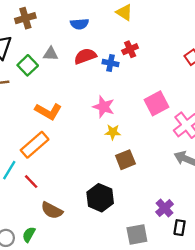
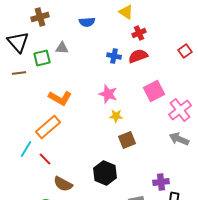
red cross: (130, 49) -> (139, 33), moved
red semicircle: (85, 56) -> (138, 56), moved
green square: (28, 65) -> (42, 58), turned 30
purple cross: (165, 208) -> (161, 182), turned 35

